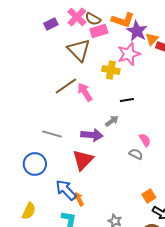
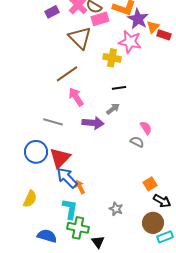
pink star: (129, 54) -> (130, 42), turned 30
pink arrow: (85, 92) -> (76, 97), moved
black line: (127, 100) -> (119, 88), moved
red triangle: (83, 160) -> (60, 158), moved

